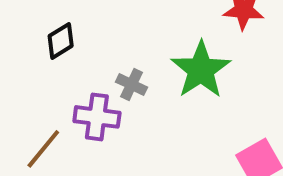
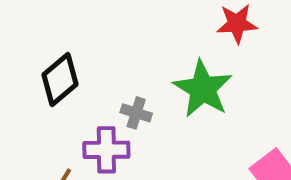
black diamond: (61, 41) -> (60, 79), size x1.4

